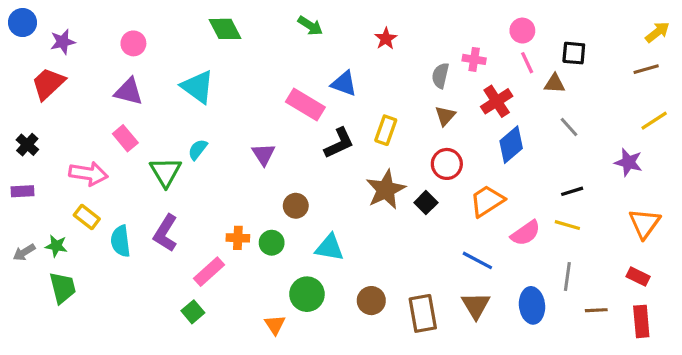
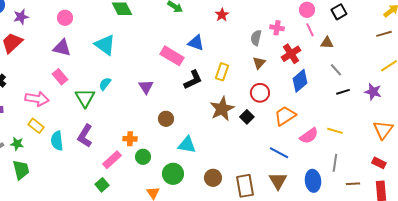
black square: (574, 53) -> (339, 12), moved, turned -35
black line: (572, 191) -> (343, 92), moved
green circle: (272, 243) -> (143, 157), moved

